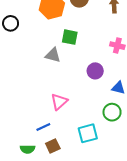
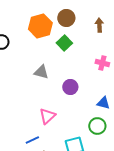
green square: (70, 37) -> (64, 43), moved, turned 35
purple circle: (95, 71) -> (70, 87), moved

